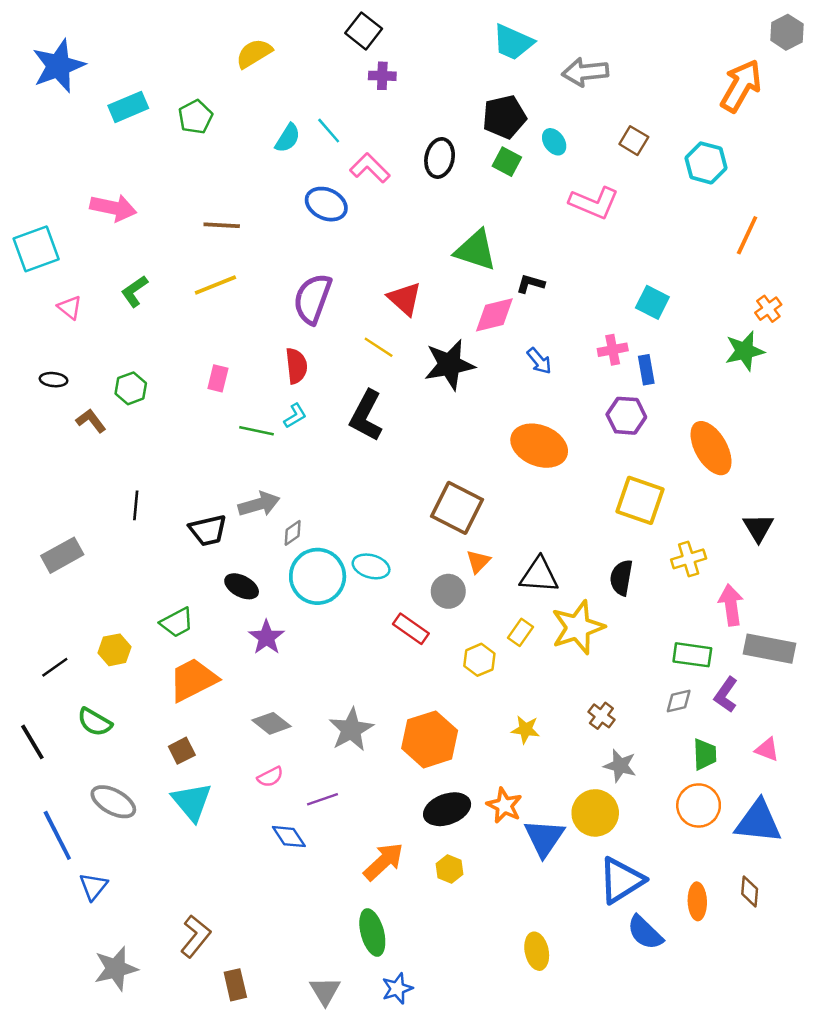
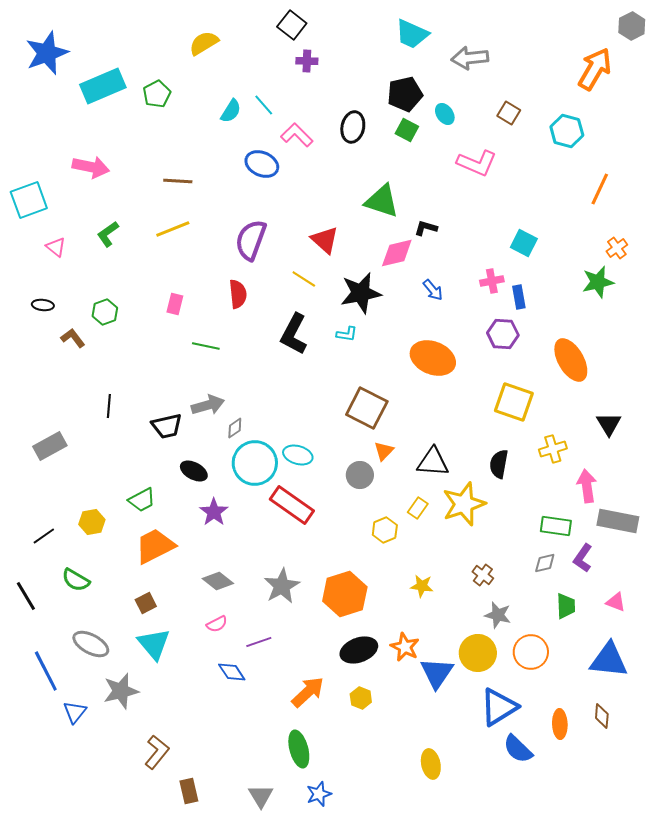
cyan rectangle: (128, 107) -> (103, 86), size x1.4
cyan L-shape: (295, 416) -> (347, 334), moved, turned 40
red rectangle: (411, 629) -> (292, 505), moved, size x1.5
orange circle: (699, 805) -> (531, 652), moved
gray star: (116, 969) -> (121, 691), moved

